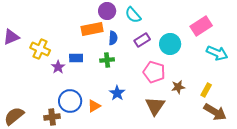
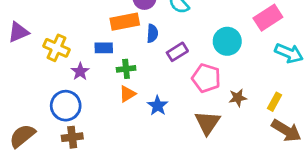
purple rectangle: (142, 40) -> (177, 52), moved
blue rectangle: (76, 58) -> (104, 48), moved
green cross: (107, 60) -> (126, 69), moved
blue circle: (70, 101) -> (66, 106), moved
orange triangle: (94, 106) -> (127, 94), moved

